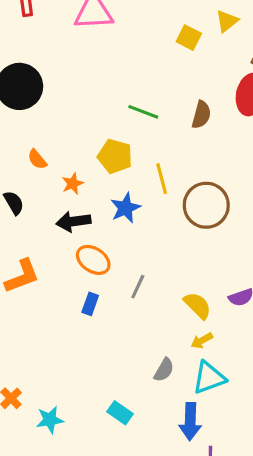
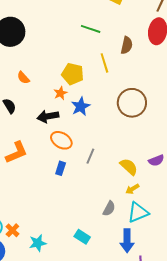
green line: (143, 112) -> (91, 29), moved
yellow line: (162, 179) -> (104, 63), moved
orange star: (73, 184) -> (60, 93), moved

